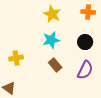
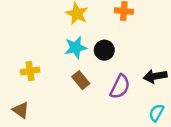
black circle: (85, 42) -> (104, 50), moved

